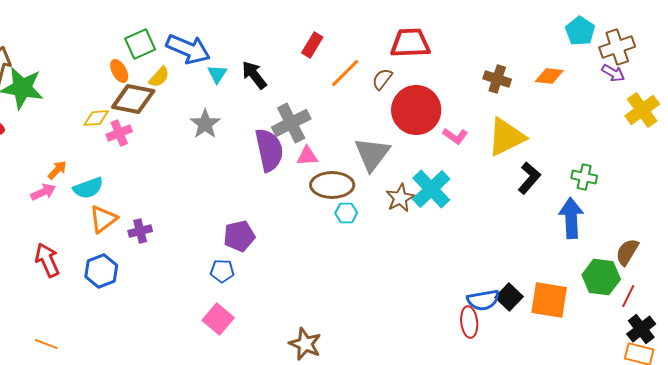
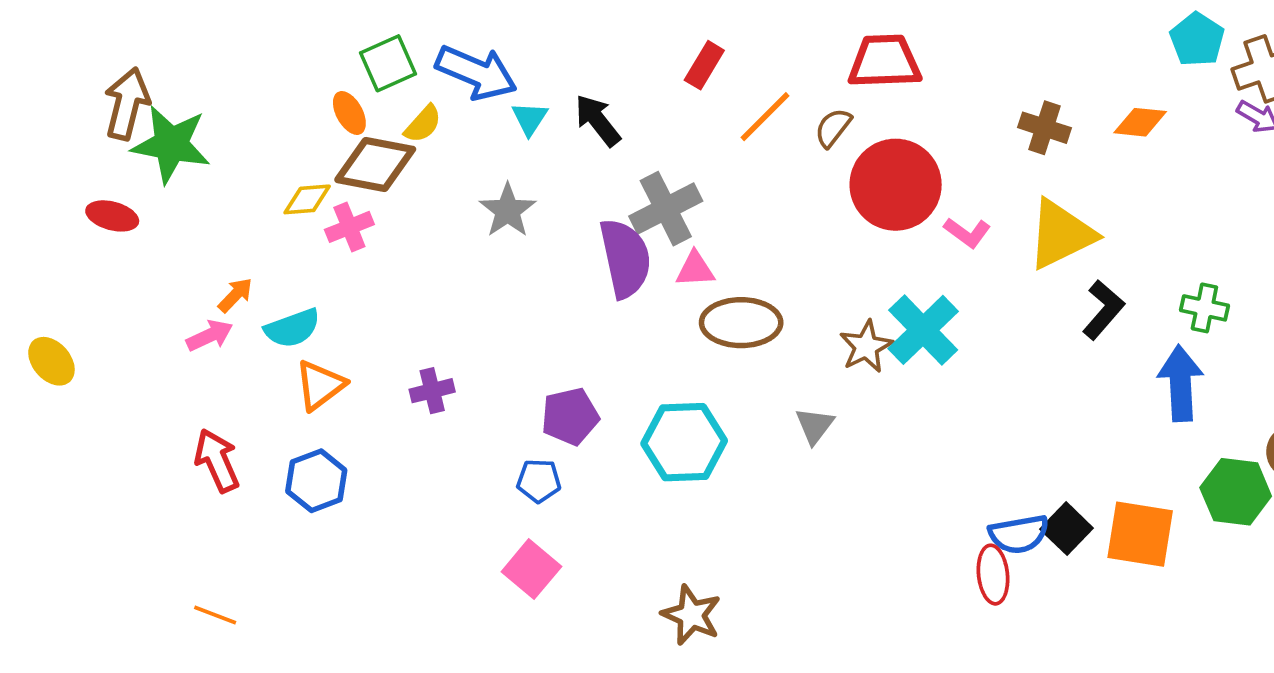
gray triangle: (372, 154) -> (815, 426), moved, size x0.6
cyan hexagon: (346, 213) -> (684, 442), moved, size x2.0
purple cross: (140, 231) -> (432, 391), moved

